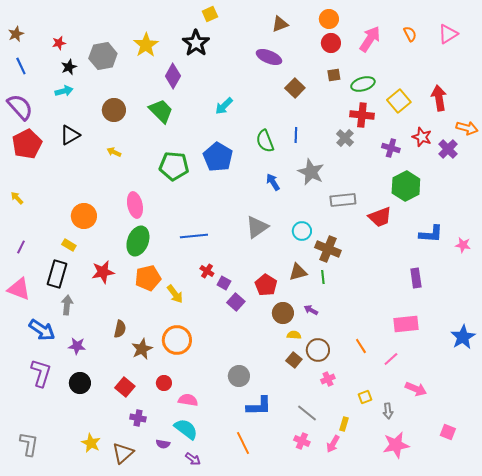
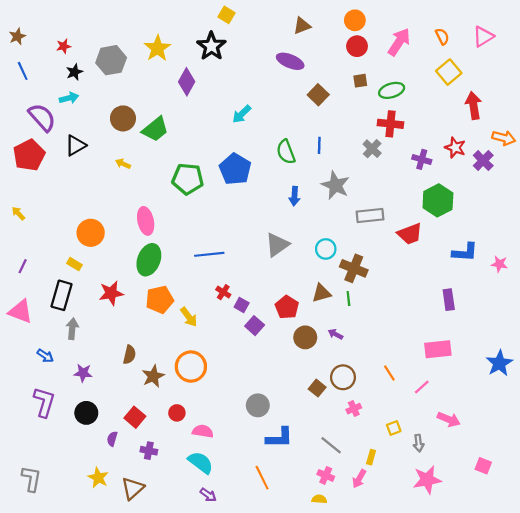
yellow square: (210, 14) -> (227, 15), turned -35
yellow square: (399, 101) -> (449, 72), moved
purple semicircle: (20, 107) -> (42, 117), moved
green trapezoid: (161, 111) -> (155, 129), moved, turned 96
blue arrow: (273, 182) -> (294, 196), turned -144
blue arrow: (42, 330) -> (45, 356), size x0.6
yellow semicircle: (294, 335) -> (319, 499), moved
purple semicircle: (163, 444) -> (112, 439), moved, turned 96

